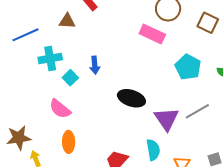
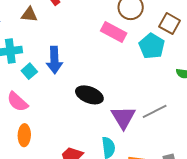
blue arrow: (95, 65) -> (54, 60), size x1.5
cyan pentagon: (188, 67) -> (152, 46), moved

